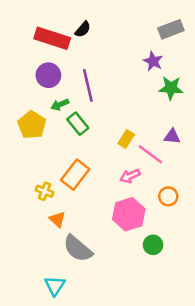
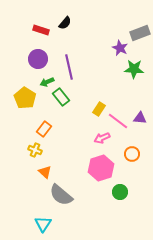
gray rectangle: (171, 29) -> (140, 33), moved
red rectangle: (52, 38) -> (41, 30), size x0.6
purple triangle: (172, 136) -> (140, 118), moved
orange rectangle: (75, 175) -> (44, 129), moved, size x0.7

